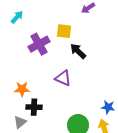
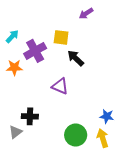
cyan arrow: (17, 17) -> (12, 36), moved
orange star: (22, 89) -> (14, 68), moved

